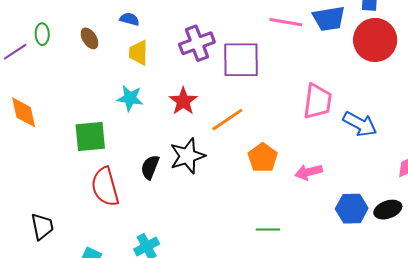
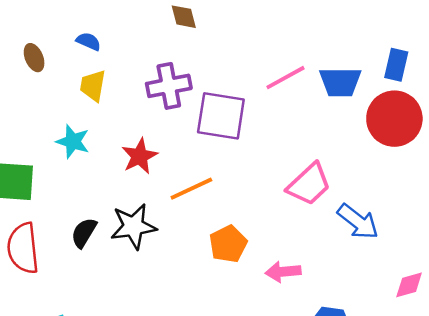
pink line: (286, 22) -> (285, 78), turned -48
pink trapezoid: (318, 101) -> (309, 184), turned 30

